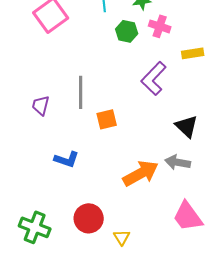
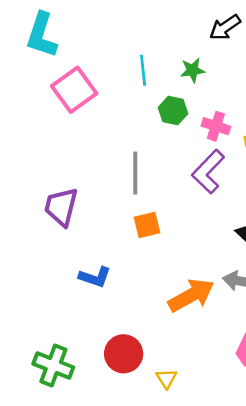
pink cross: (160, 26) -> (216, 126), moved
gray line: (81, 92) -> (135, 173), moved
purple trapezoid: (41, 105) -> (61, 207), size x1.5

